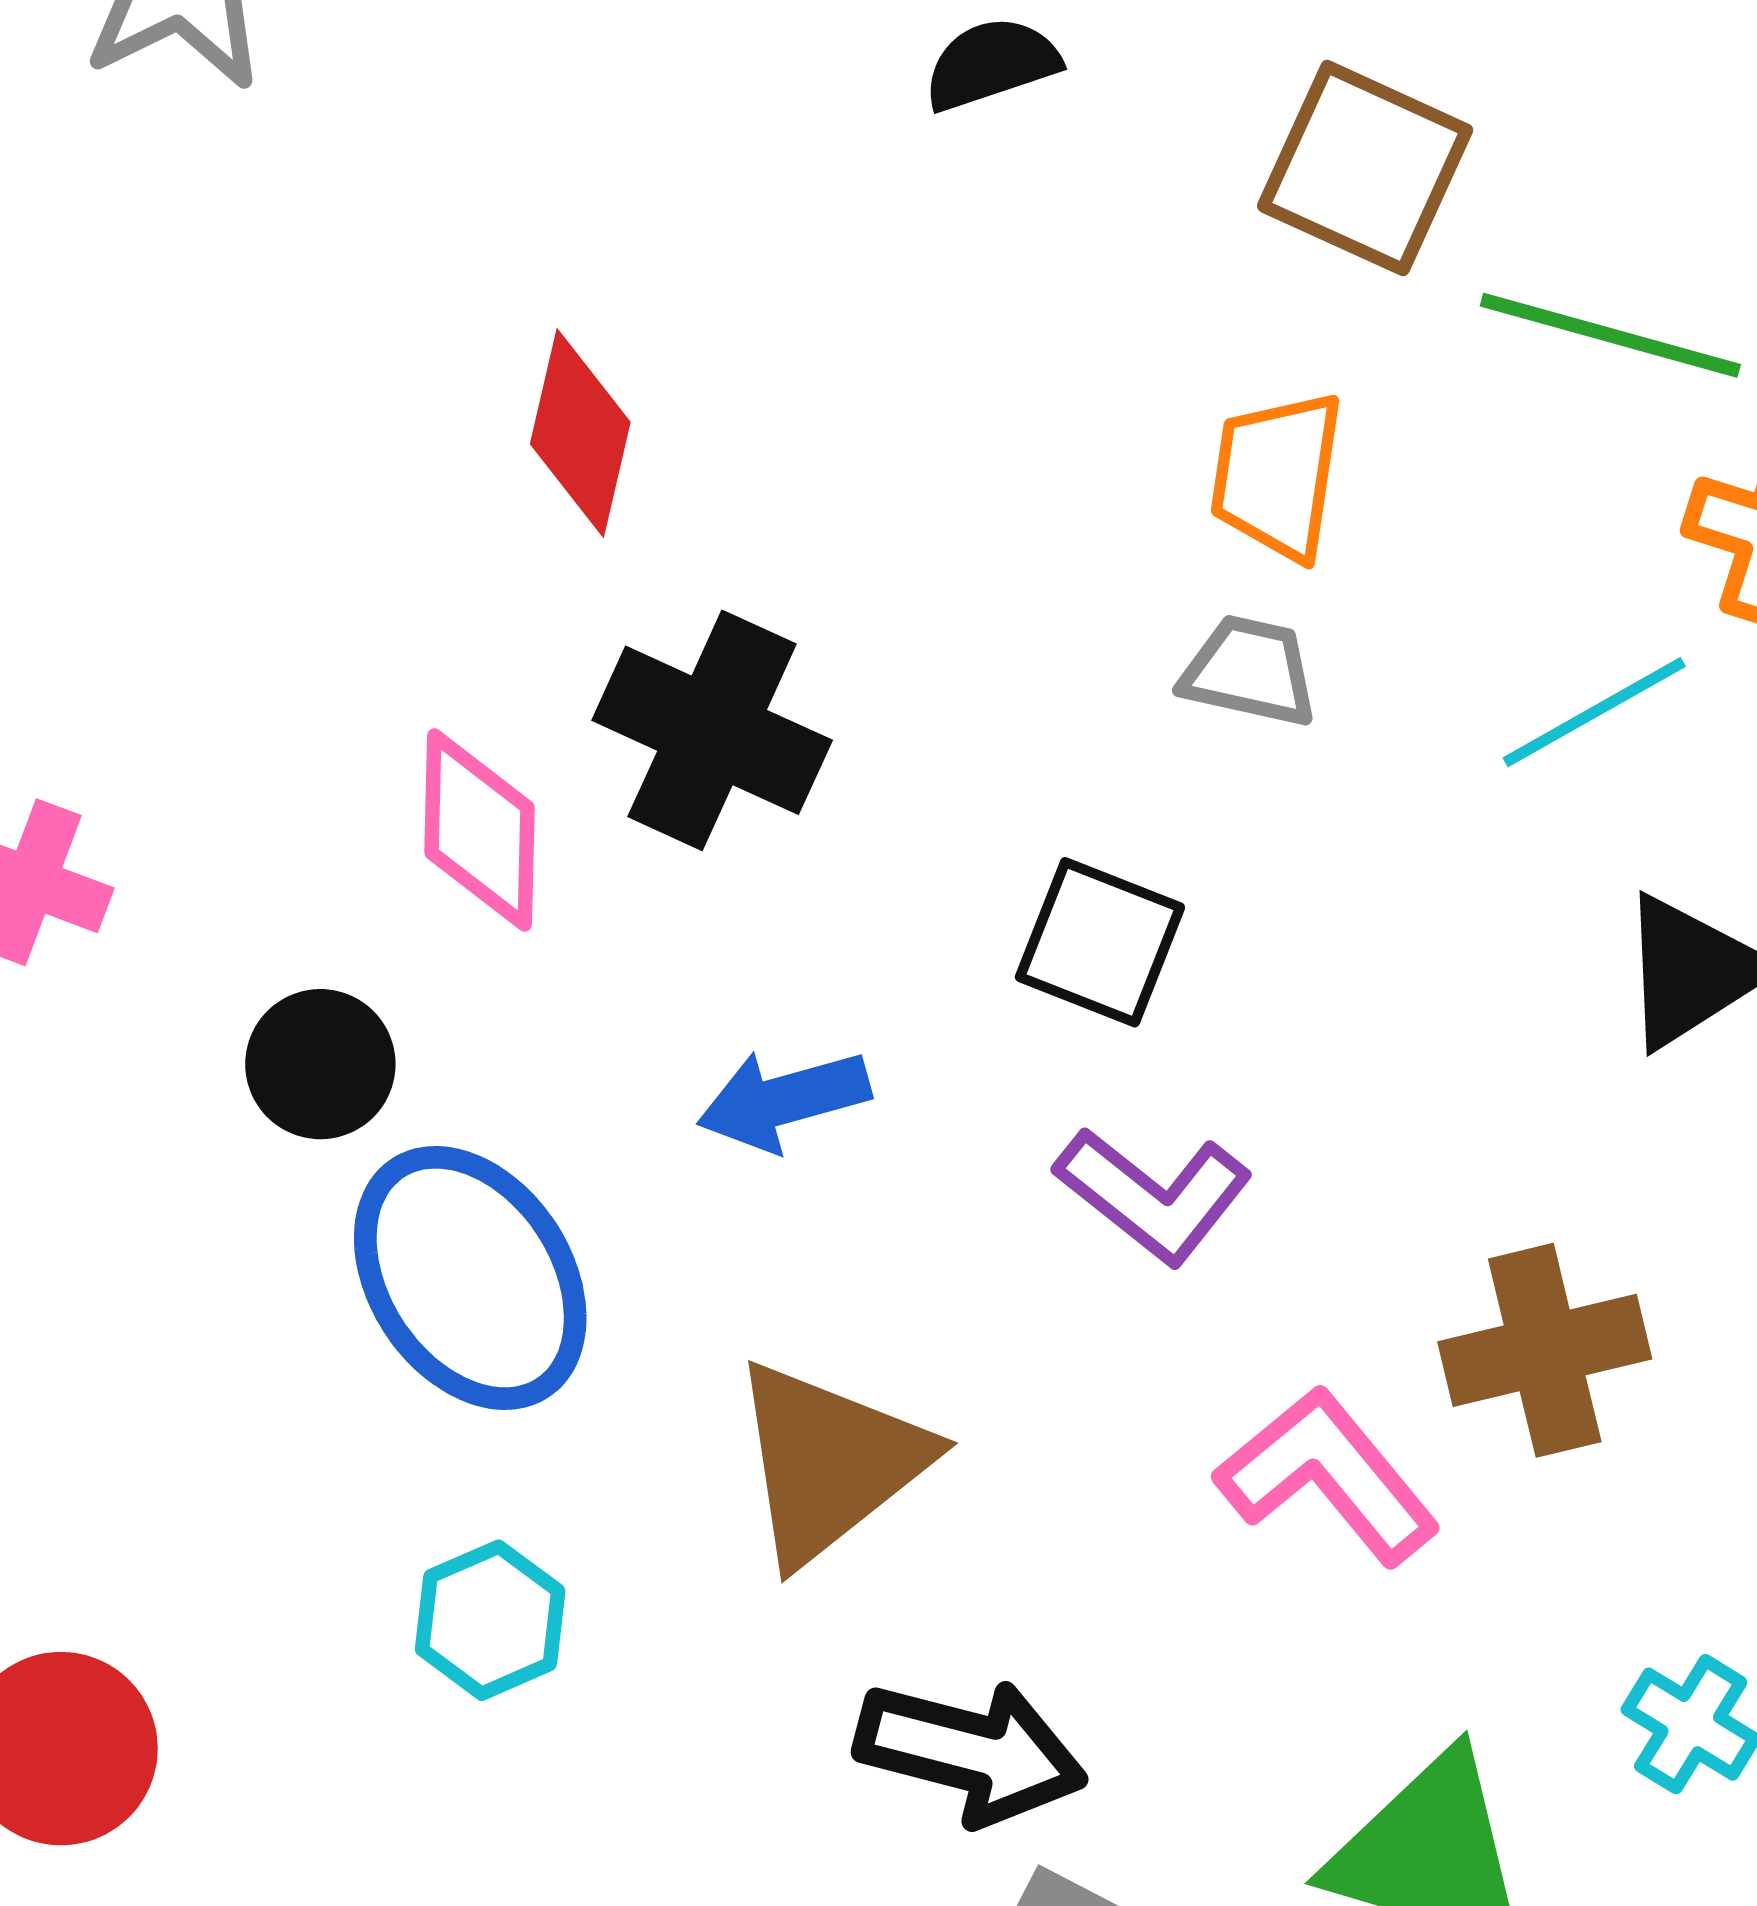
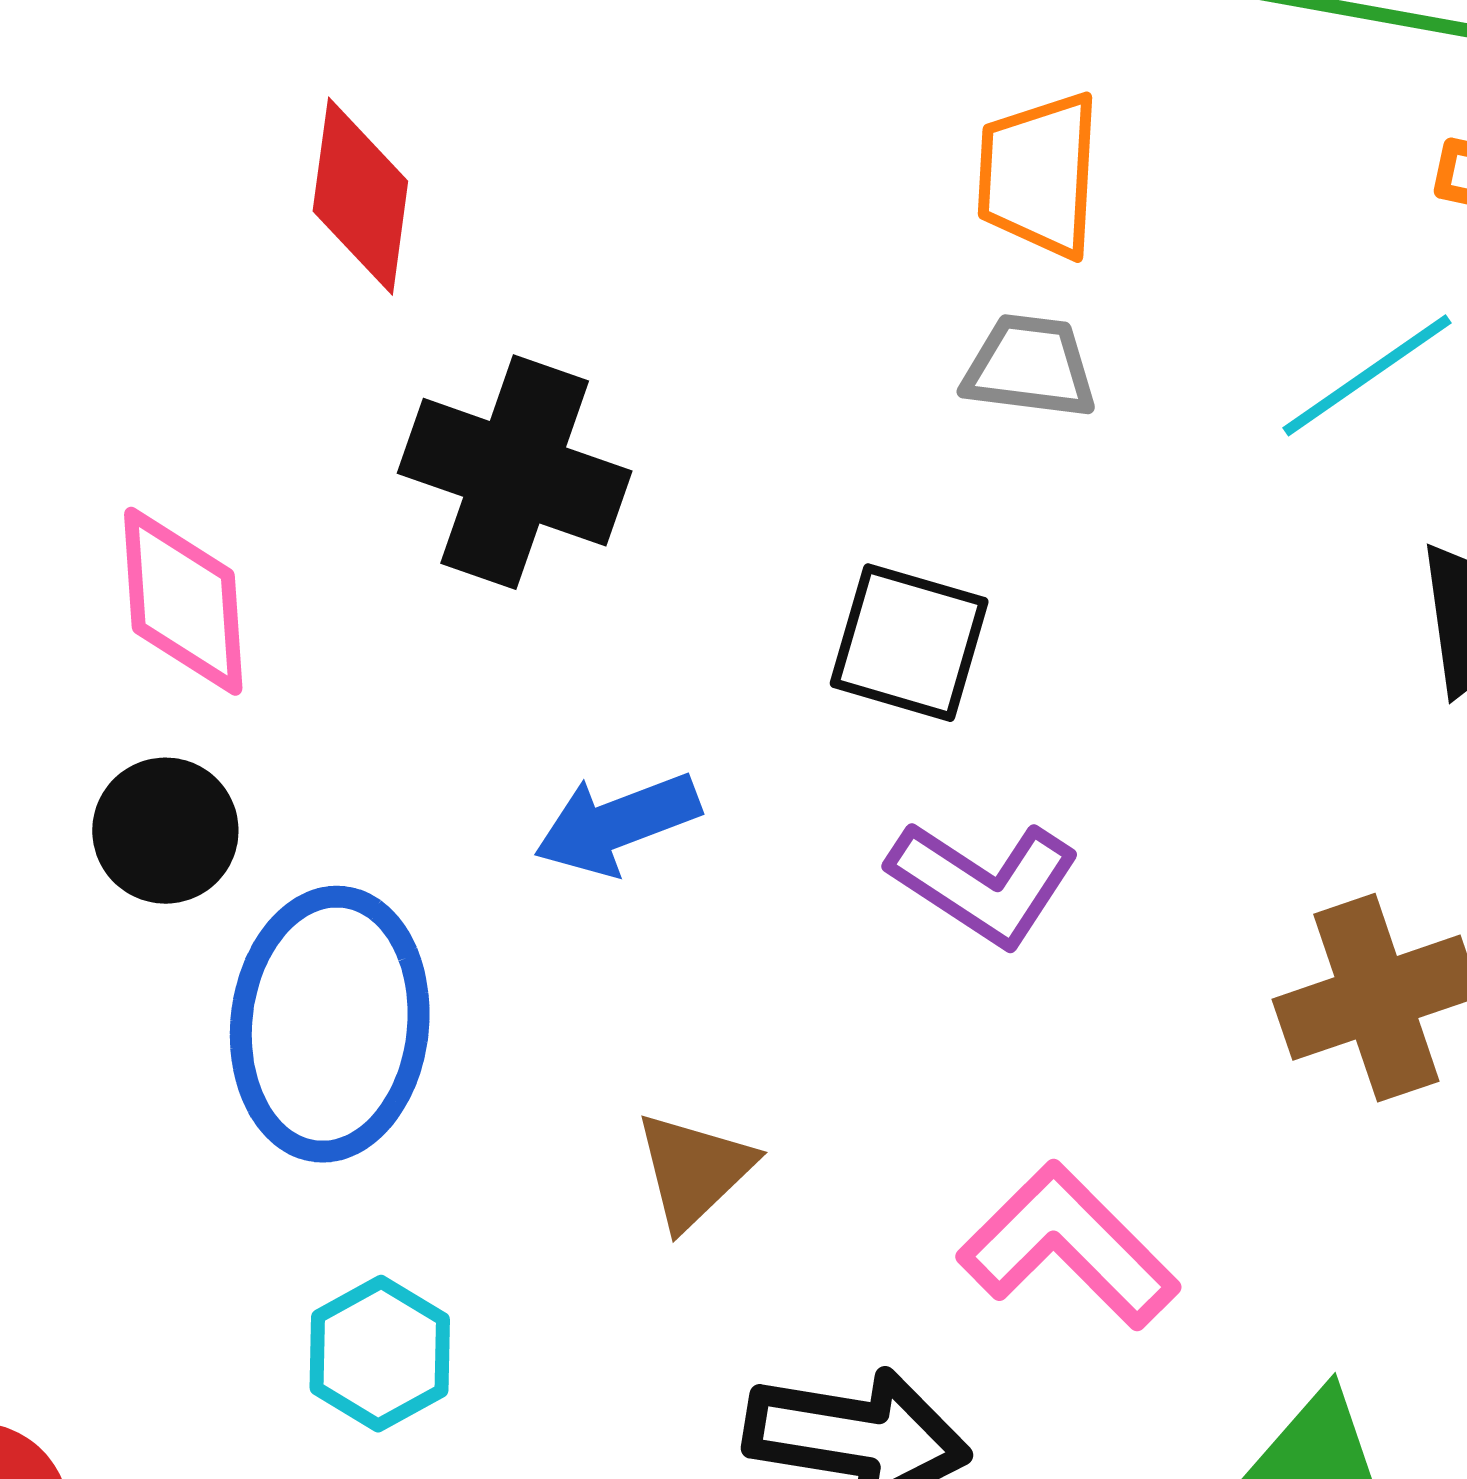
pink diamond: (479, 830) -> (183, 601), moved
blue ellipse: (470, 1278) -> (330, 1024), turned 45
brown triangle: (829, 1462) -> (694, 1170), size x0.6
pink L-shape: (1328, 1476) -> (1068, 1246), moved

